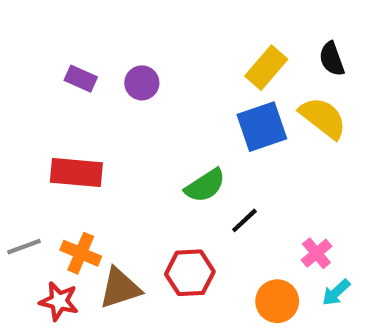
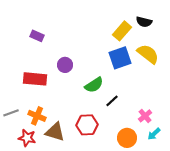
black semicircle: (332, 59) -> (144, 22), moved, turned -56
purple circle: (142, 83) -> (65, 65), moved
brown triangle: (120, 288) -> (55, 132), turned 35

